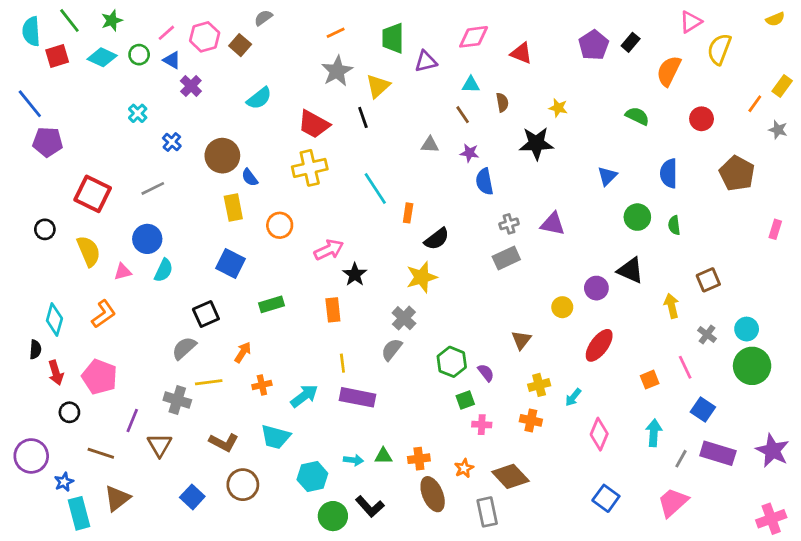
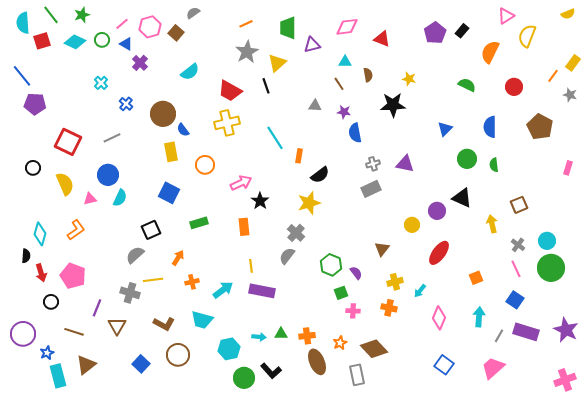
pink line: (685, 367) -> (516, 269), moved

